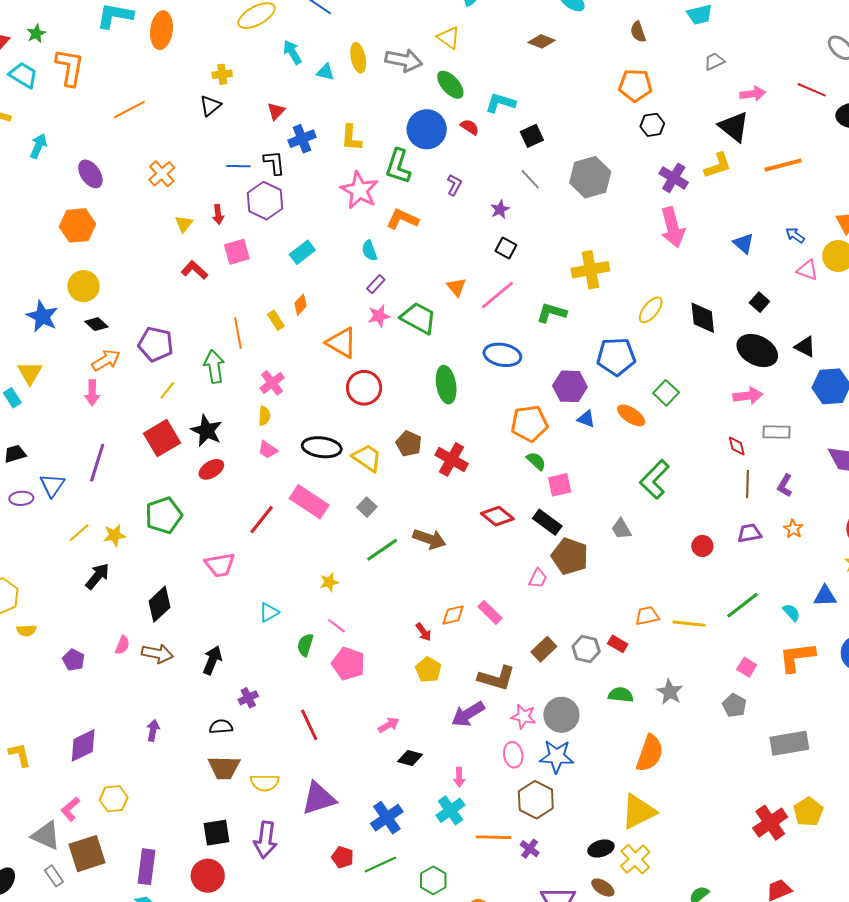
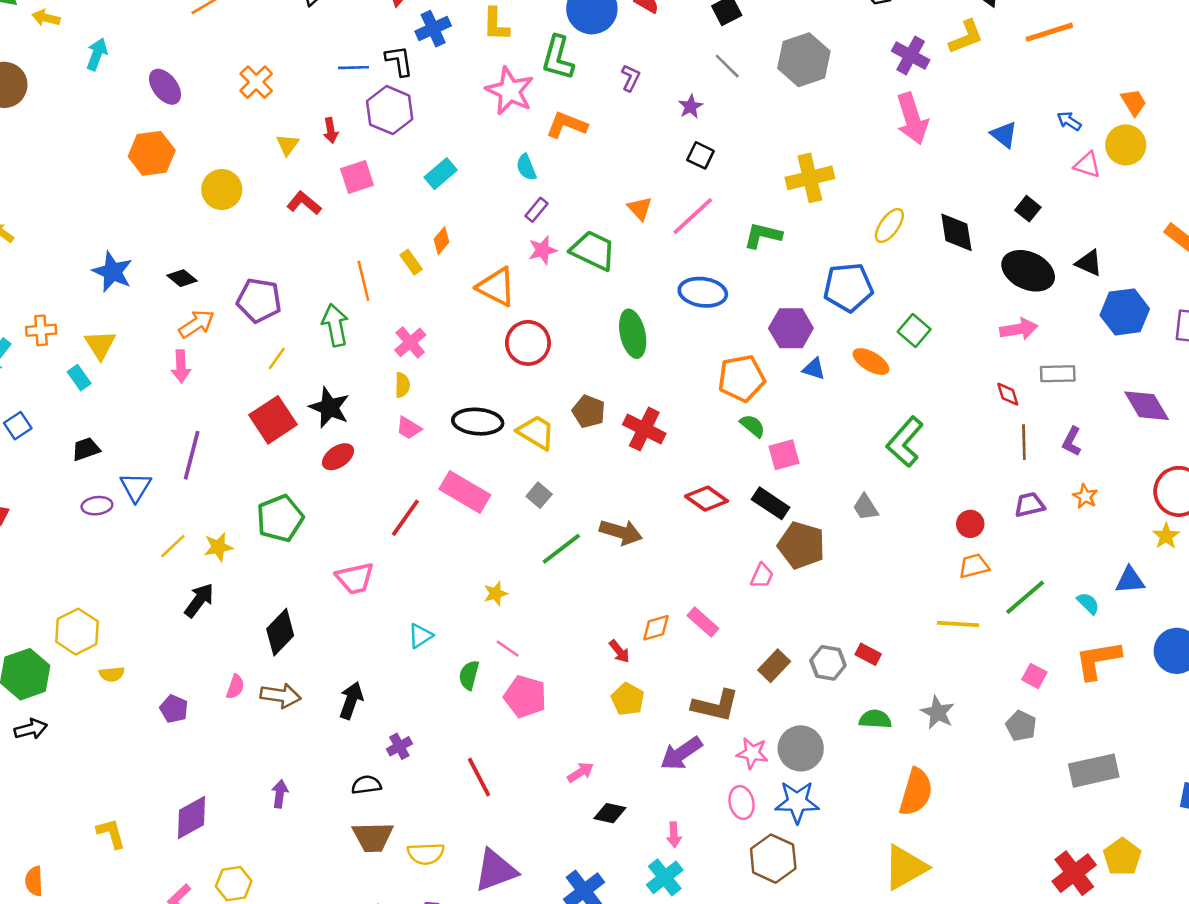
yellow circle: (84, 286) -> (222, 189), moved
orange trapezoid: (647, 616) -> (974, 566), moved

